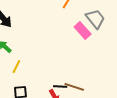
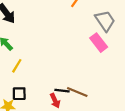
pink rectangle: (83, 30) -> (99, 43), moved

